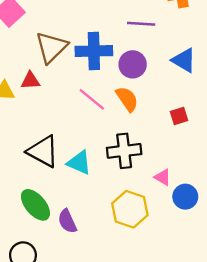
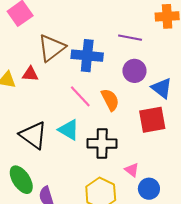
blue triangle: (184, 60) -> (162, 88), moved
purple circle: (133, 64) -> (134, 71), moved
red square: (179, 116) -> (152, 120), size x1.8
cyan triangle: (79, 163) -> (69, 130), moved

